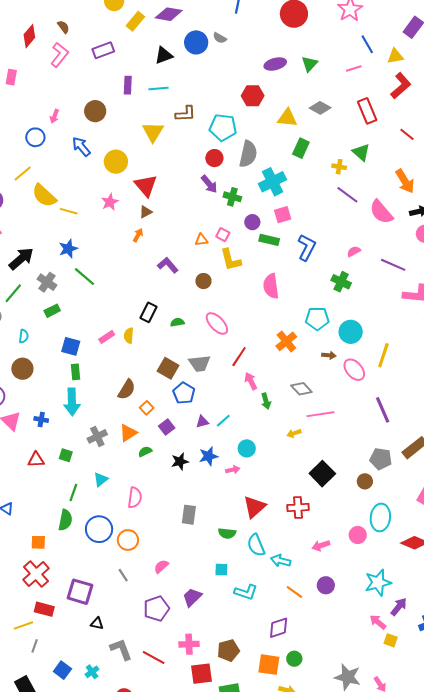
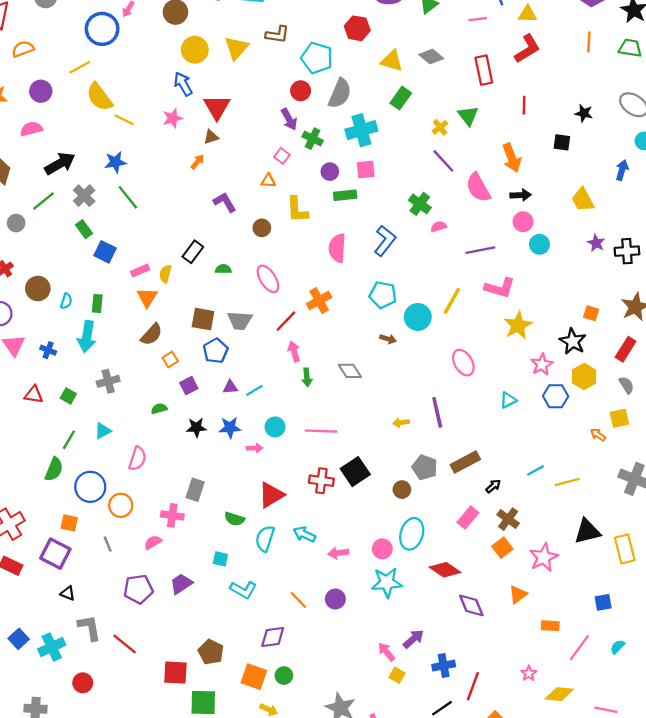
red line: (407, 134) -> (524, 105), turned 42
blue circle: (35, 137) -> (102, 29), size x1.5
blue arrow: (81, 147) -> (183, 84), moved
yellow circle: (116, 162) -> (195, 50), moved
yellow cross: (339, 167) -> (440, 127), turned 32
pink square: (223, 235) -> (282, 156), moved
green rectangle: (269, 240) -> (345, 195), turned -30
blue L-shape: (307, 247) -> (385, 241), moved
purple line: (393, 265) -> (480, 250), turned -45
green cross: (341, 282) -> (420, 204), moved
green rectangle: (52, 311) -> (84, 229), turned 70
cyan semicircle: (24, 336) -> (66, 301), moved
orange cross: (286, 341) -> (319, 300), moved
blue square: (71, 346) -> (105, 252), moved
yellow line: (383, 355) -> (452, 301), moved
brown square: (168, 368) -> (203, 319), turned -30
pink ellipse: (354, 370) -> (463, 363), moved
pink line: (320, 414) -> (321, 431), moved
orange triangle: (128, 433) -> (147, 297), moved, turned -36
yellow arrow: (294, 433) -> (401, 423), moved
red cross: (298, 508) -> (321, 481), moved
orange square: (38, 542) -> (69, 523), moved
cyan semicircle: (256, 545) -> (265, 539), turned 30
cyan arrow: (281, 561) -> (304, 534), moved
cyan star: (378, 583) -> (387, 583), moved
pink cross: (189, 644) -> (172, 515), moved
brown pentagon: (228, 650) -> (211, 652), turned 30
cyan cross: (92, 672) -> (52, 647), size x1.6

